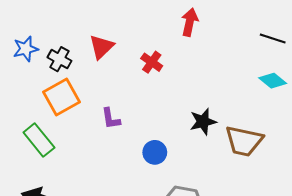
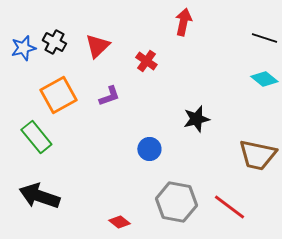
black cross: (59, 59) -> (54, 42), moved
purple L-shape: (111, 119) -> (109, 96), moved, turned -100
brown trapezoid: (244, 141) -> (257, 155), moved

